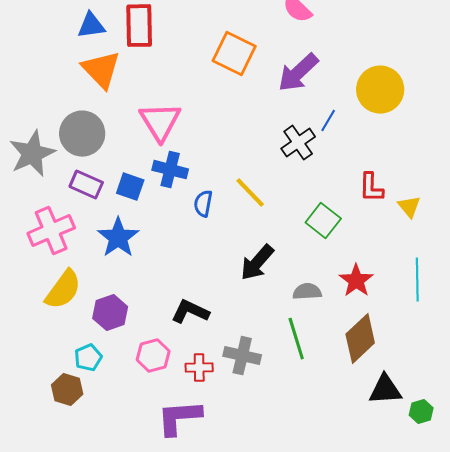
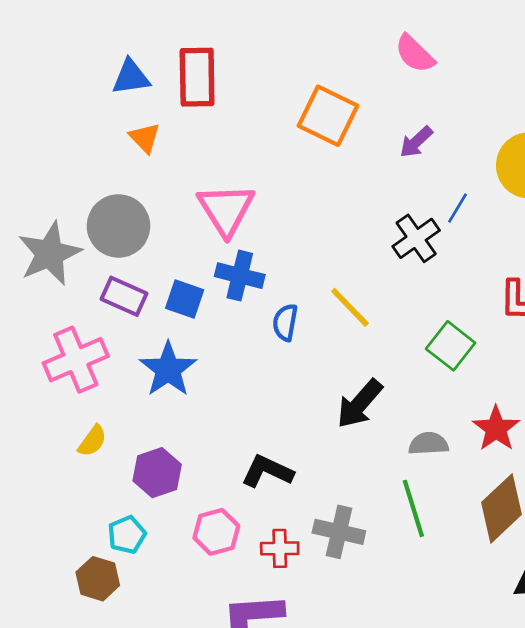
orange triangle: (101, 70) -> (145, 138), size x0.6
purple arrow: (298, 73) -> (416, 142), size x0.6
yellow semicircle: (63, 290) -> (92, 441), size x0.6

